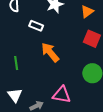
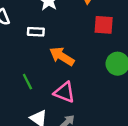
pink triangle: (62, 95) -> (64, 92), moved, turned 30

